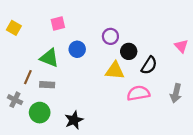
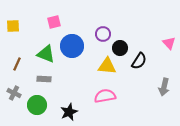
yellow square: (14, 28) -> (13, 26), turned -32
blue circle: (77, 49) -> (72, 46), size x1.5
brown line: (28, 77) -> (17, 64), moved
pink semicircle: (138, 93) -> (105, 96), moved

